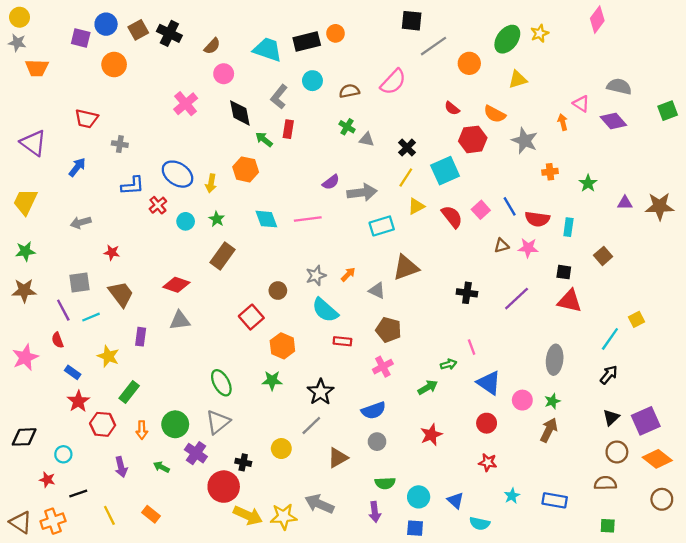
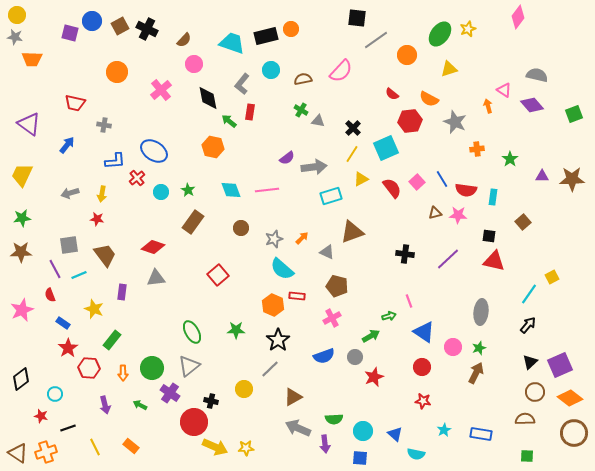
orange circle: (114, 65) -> (117, 72), moved
green square: (668, 111) -> (574, 114), moved
yellow arrow: (211, 183) -> (102, 194), moved
brown circle: (278, 291) -> (241, 228), moved
orange hexagon: (282, 346) -> (273, 305), moved
black diamond: (24, 437) -> (21, 379), turned -35
gray circle: (377, 442) -> (355, 357), moved
brown circle: (662, 499) -> (574, 433), size x1.4
gray arrow: (319, 504) -> (298, 428), moved
yellow star: (284, 517) -> (246, 448), size x0.7

